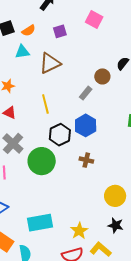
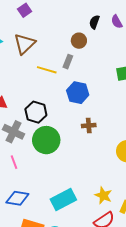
yellow line: (45, 104) -> (47, 70), moved, turned -42
black hexagon: (60, 135) -> (36, 112), moved

